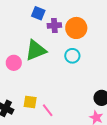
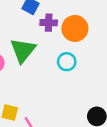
green triangle: (36, 50) -> (23, 50), turned -35

